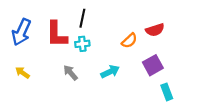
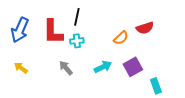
purple square: (153, 65) -> (133, 67), moved

